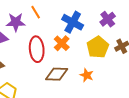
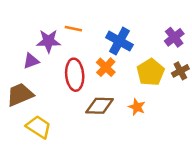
orange line: (36, 12) -> (73, 29), turned -48
purple cross: (108, 19) -> (174, 37), moved

